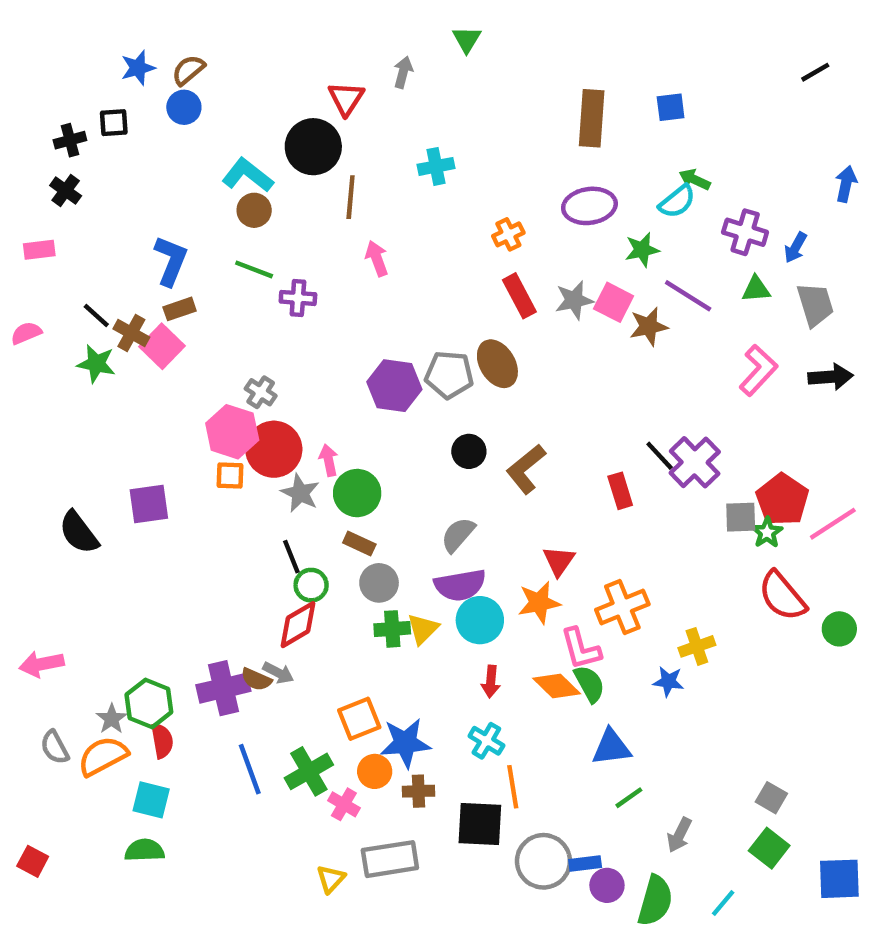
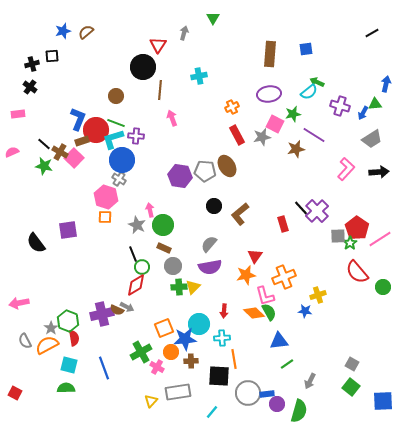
blue circle: (184, 107) -> (122, 160), moved, size x1.6
cyan L-shape: (248, 175) -> (113, 139), moved, turned -55
green triangle: (756, 289) -> (375, 104), moved
pink square: (614, 302) -> (275, 124), moved
gray trapezoid: (815, 305) -> (372, 139), turned 75
red circle: (274, 449) -> (96, 130), moved
cyan circle: (480, 620) -> (199, 324), moved
cyan cross: (486, 741) -> (222, 338), turned -35
blue line: (250, 769) -> (104, 368), moved
cyan line: (723, 903) -> (212, 412), moved

